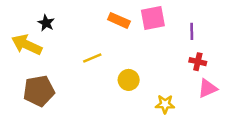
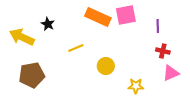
orange rectangle: (119, 20) -> (98, 17), size x1.4
black star: (46, 23) -> (48, 24), moved

